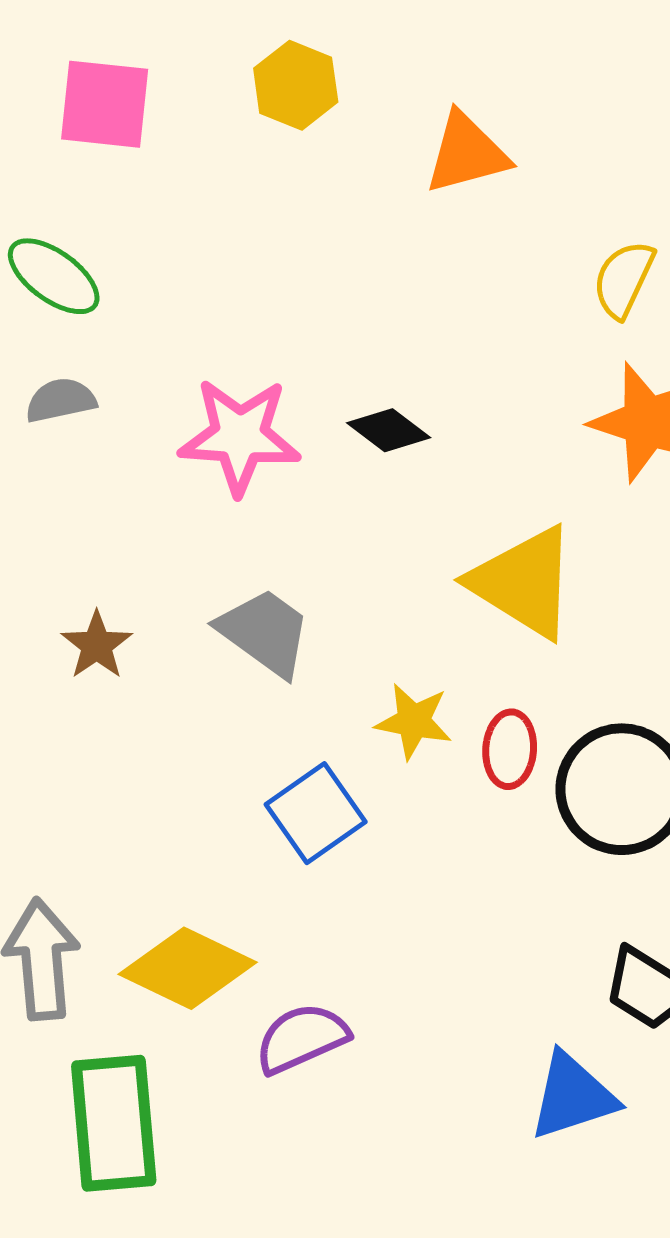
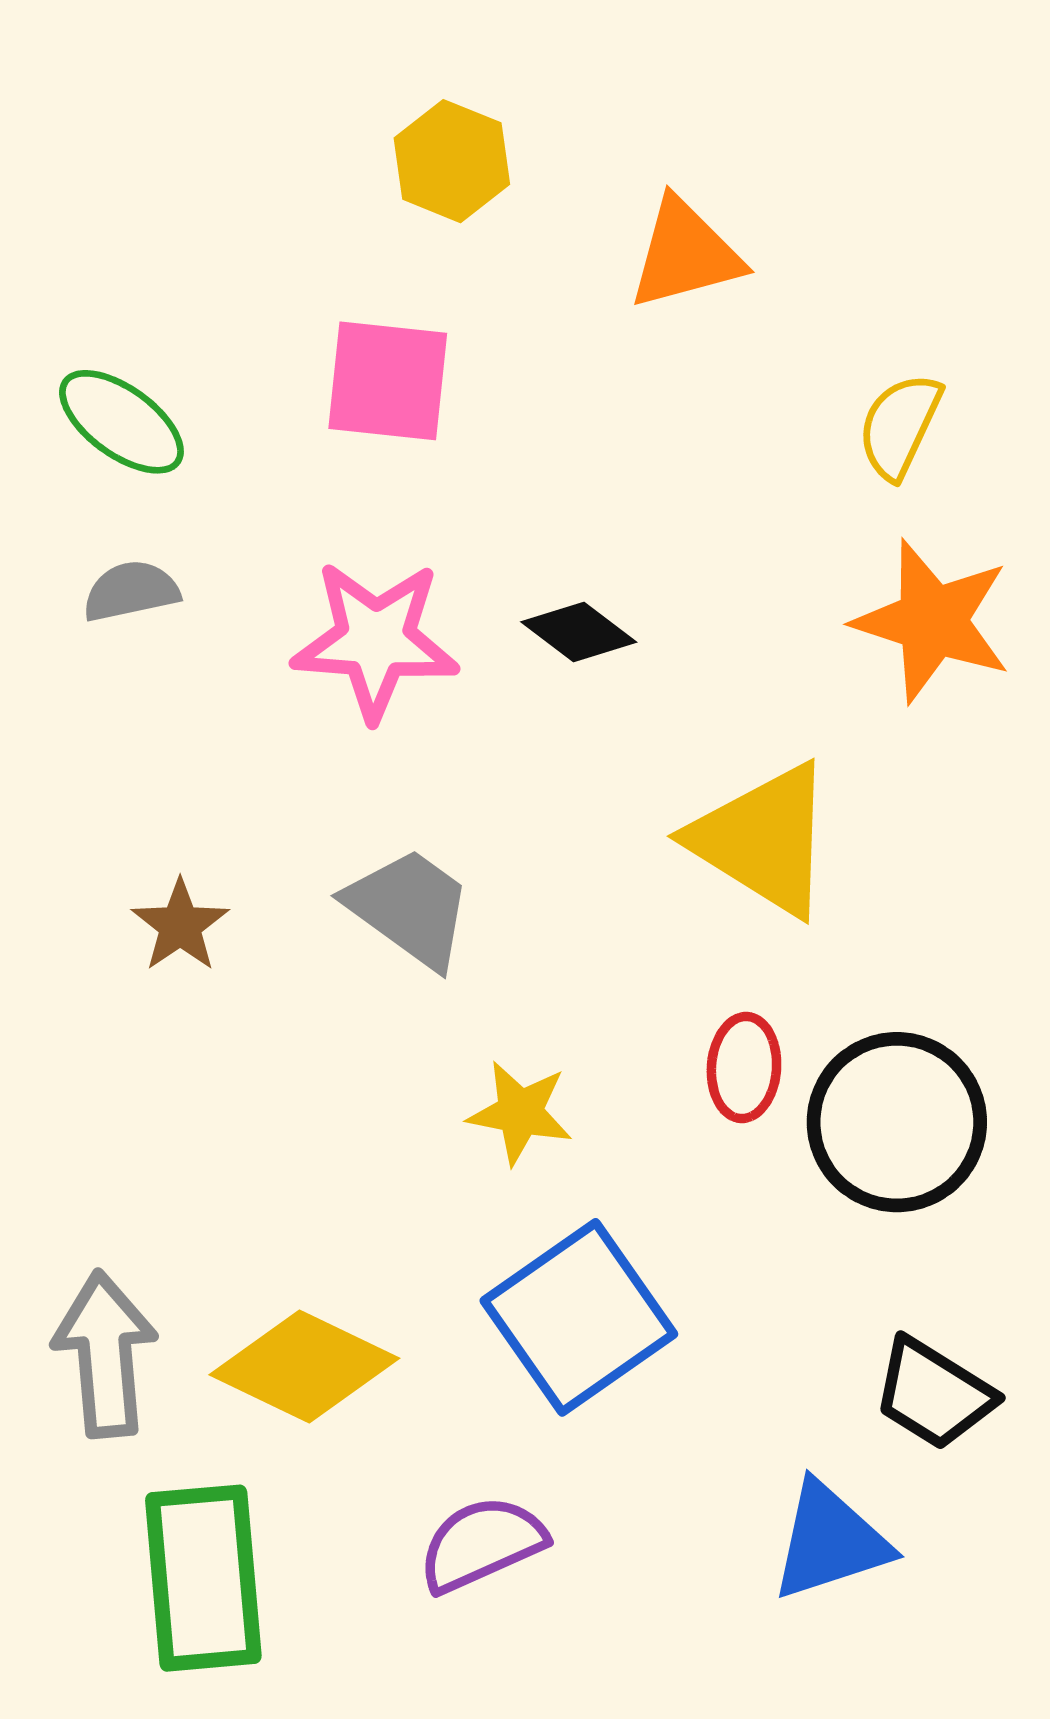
pink square: (105, 104) -> (388, 381), moved
yellow star: (414, 721) -> (520, 1113), moved
blue square: (316, 813) -> (579, 1317), moved, size x1.4
purple semicircle: (302, 1038) -> (482, 1544), moved

